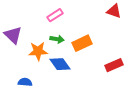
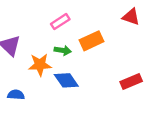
orange rectangle: (82, 43) -> (91, 41), moved
blue semicircle: (25, 82) -> (16, 95), moved

